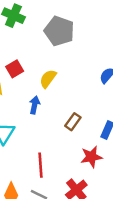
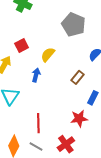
gray pentagon: (59, 31) -> (74, 25), moved
brown rectangle: (73, 122) -> (78, 77), moved

